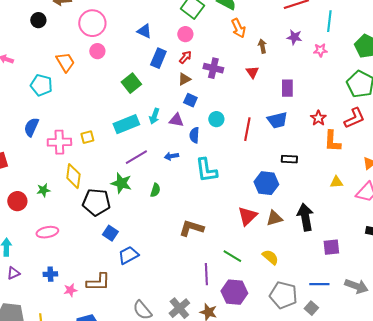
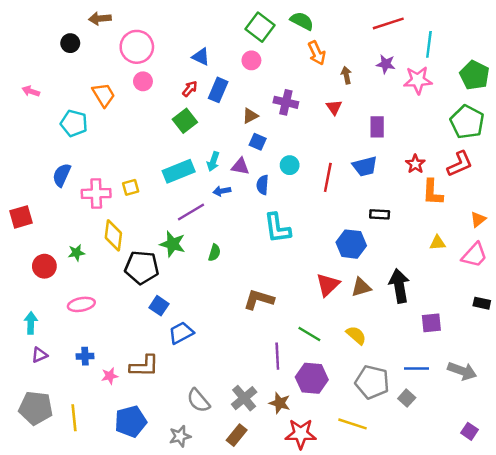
pink star: (320, 50) -> (418, 80), size x1.6
red arrow: (185, 57) -> (190, 89), moved
blue arrow: (171, 156) -> (222, 191), moved

